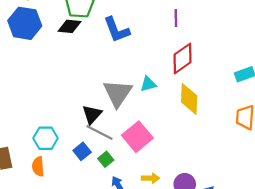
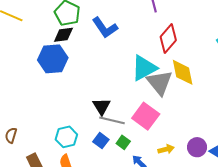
blue hexagon: (25, 23) -> (53, 59), moved
cyan triangle: (148, 84) -> (144, 68), size x1.8
gray triangle: (118, 93) -> (160, 83), moved

